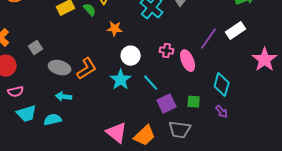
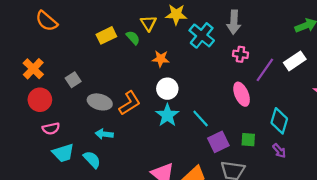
pink cross: (167, 51) -> (240, 54), moved
white circle: (131, 56) -> (167, 89), moved
cyan semicircle: (53, 120) -> (92, 160), turned 60

